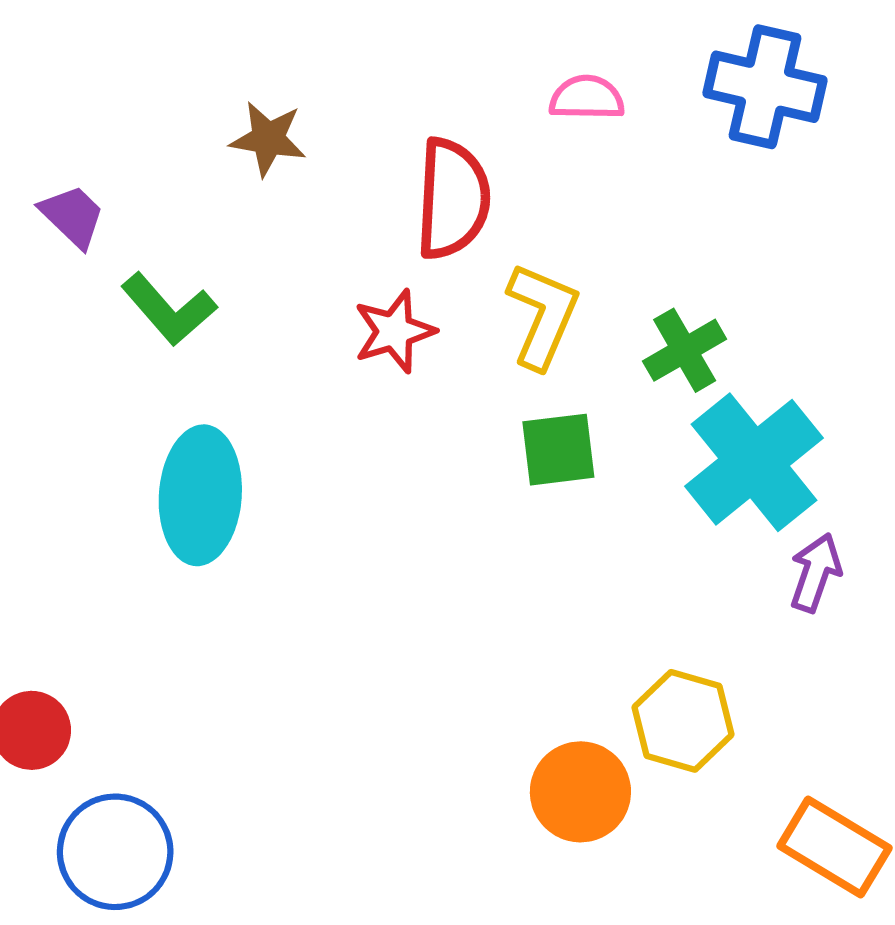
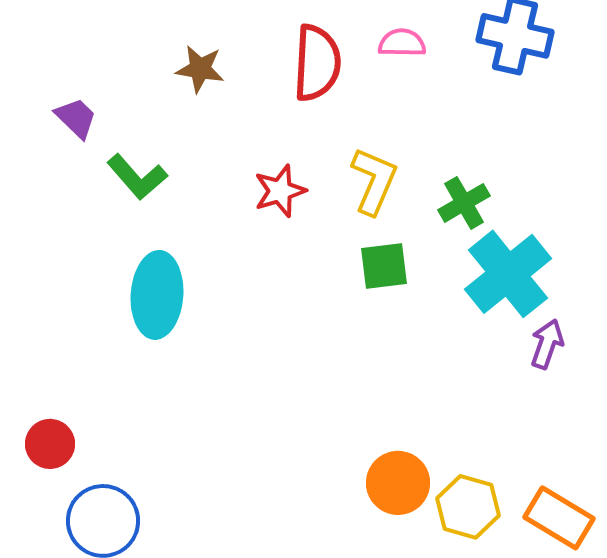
red semicircle: (453, 199) -> (317, 63), moved
yellow hexagon: (683, 721) -> (468, 507), moved

